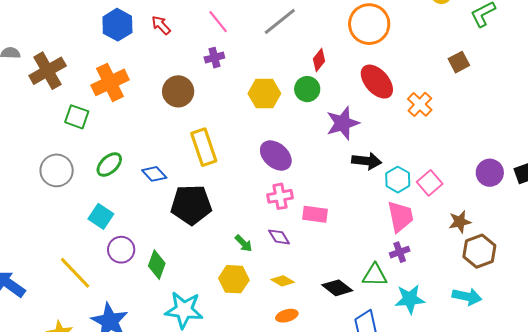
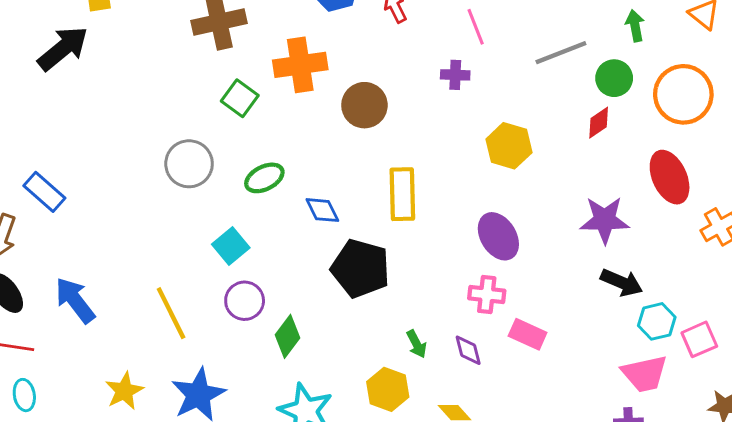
green circle: (307, 89) -> (614, 78), moved
brown circle: (178, 91) -> (364, 105), moved
pink trapezoid: (400, 217) -> (645, 374), turned 72

